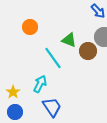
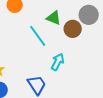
cyan arrow: (40, 84) -> (58, 62), moved

